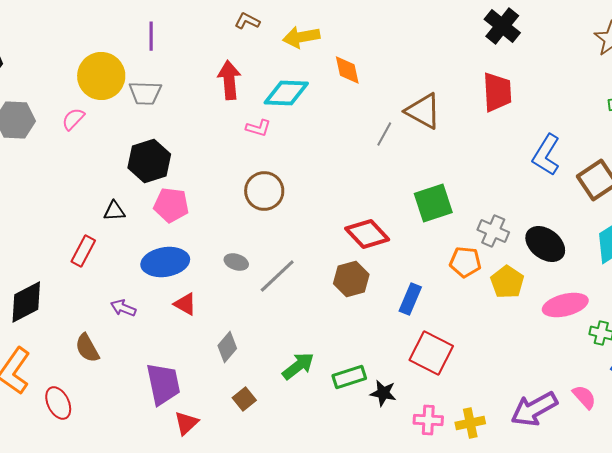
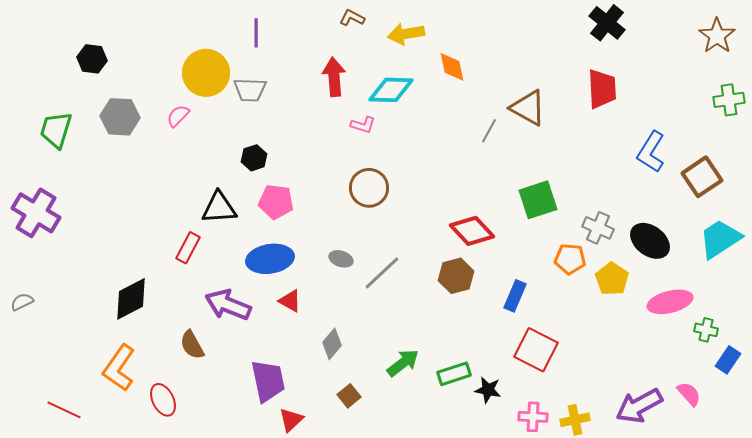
black hexagon: (149, 161) -> (254, 158), size x0.6
black triangle: (114, 211) -> (219, 208), size x1.6
purple arrow: (123, 308) -> (228, 305), size x1.8

